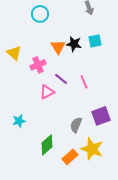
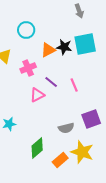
cyan circle: (40, 14) -> (26, 30), moved
cyan square: (95, 41) -> (85, 44), size x1.6
orange triangle: (58, 47) -> (48, 50), turned 35
gray semicircle: (76, 125) -> (66, 128), turned -126

